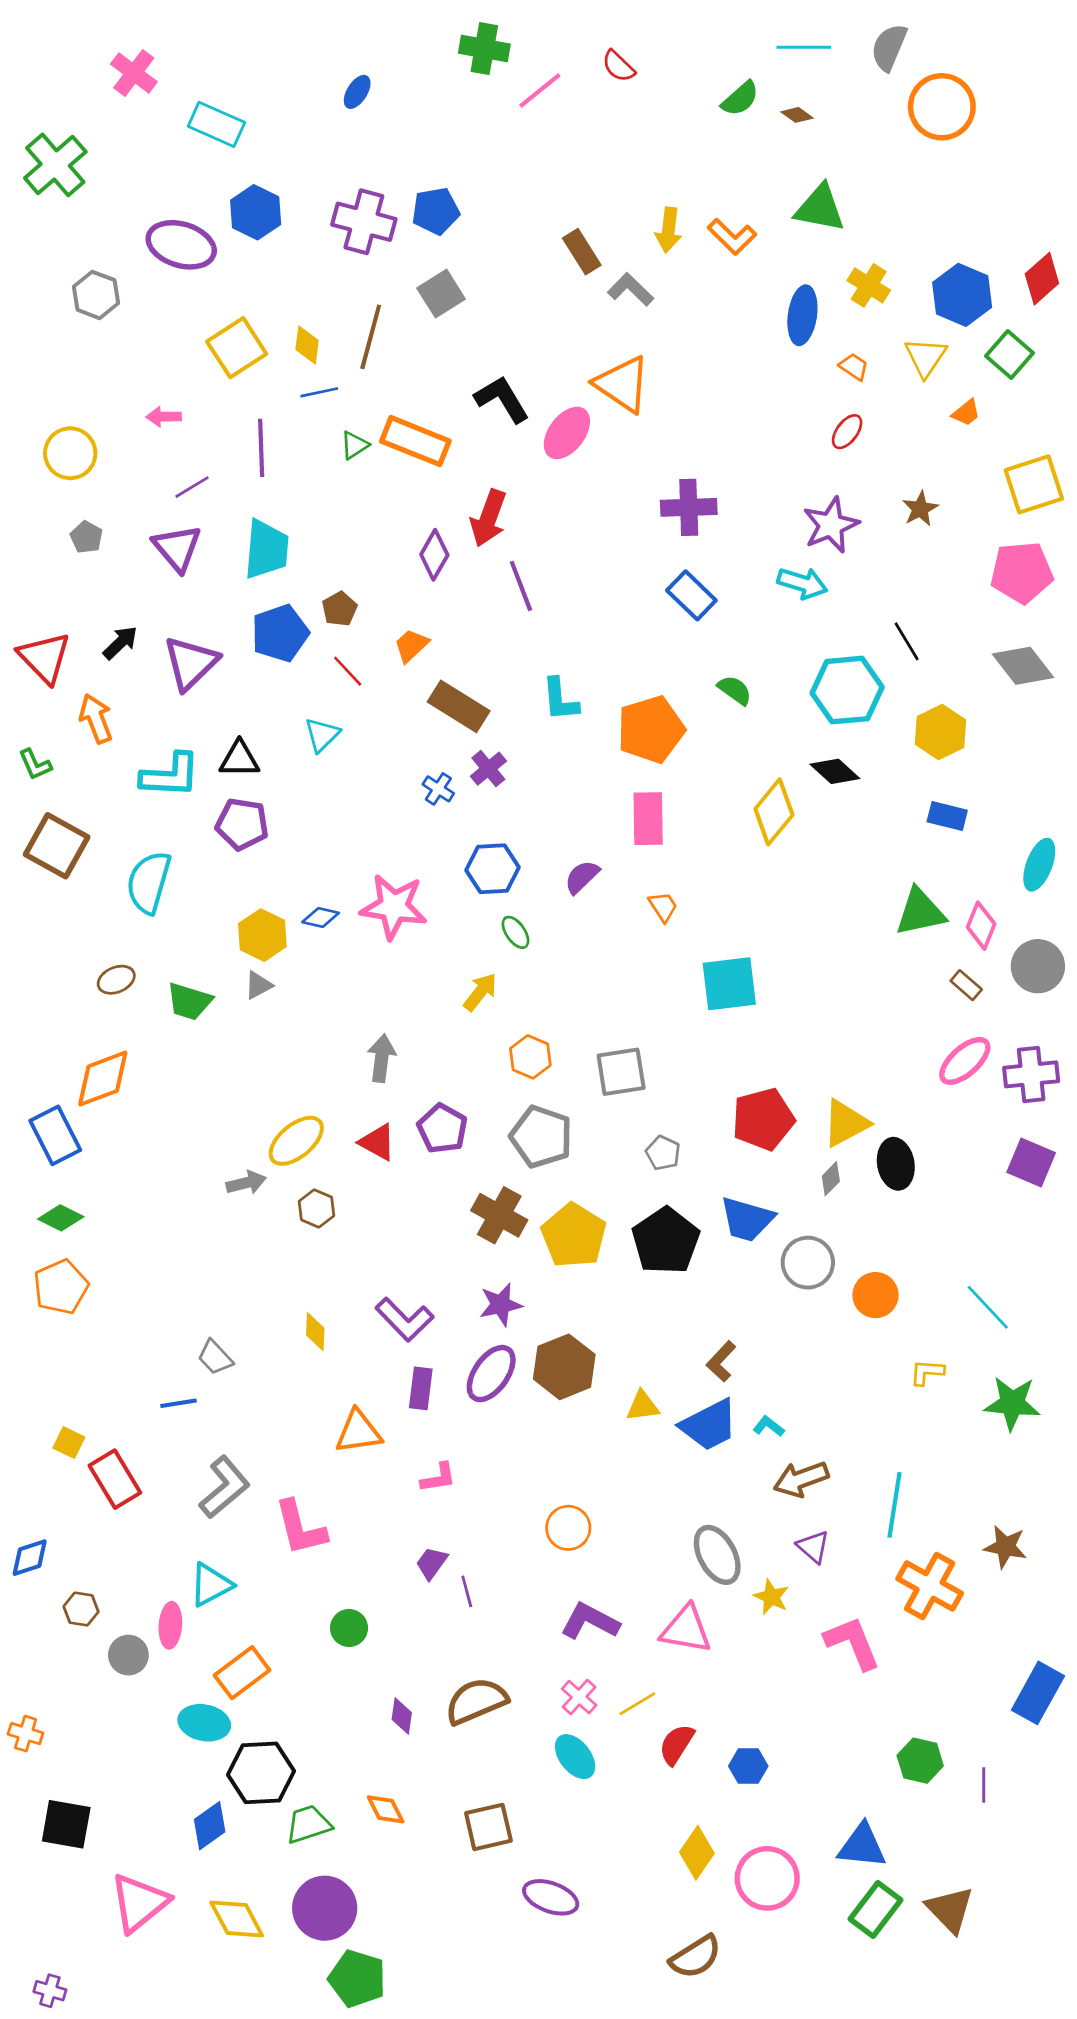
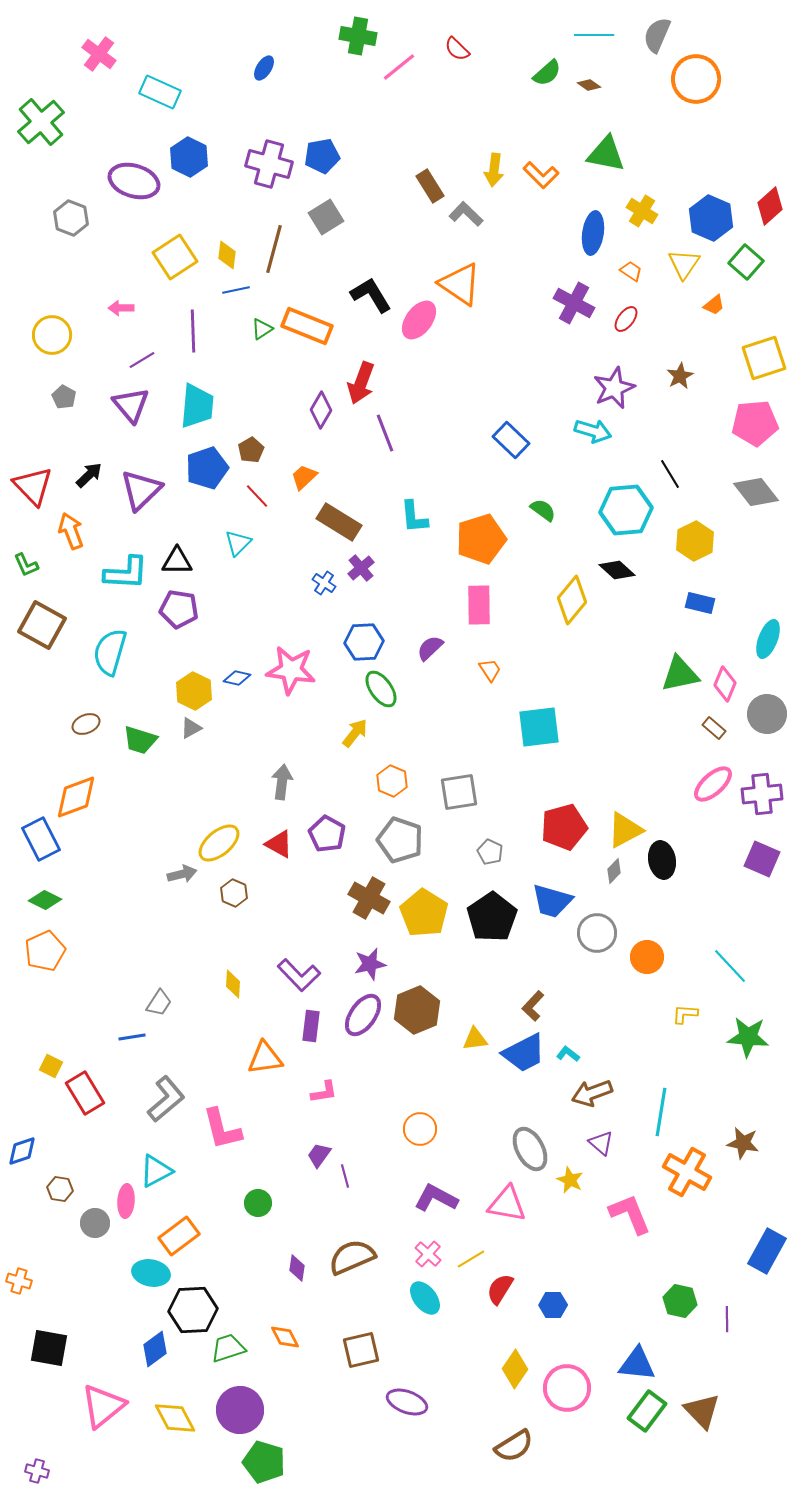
purple cross: (689, 507) -> (574, 303), moved, turned 30
green ellipse: (515, 932) -> (381, 689), size x1.5
gray trapezoid: (215, 1357) -> (159, 1003), turned -104

